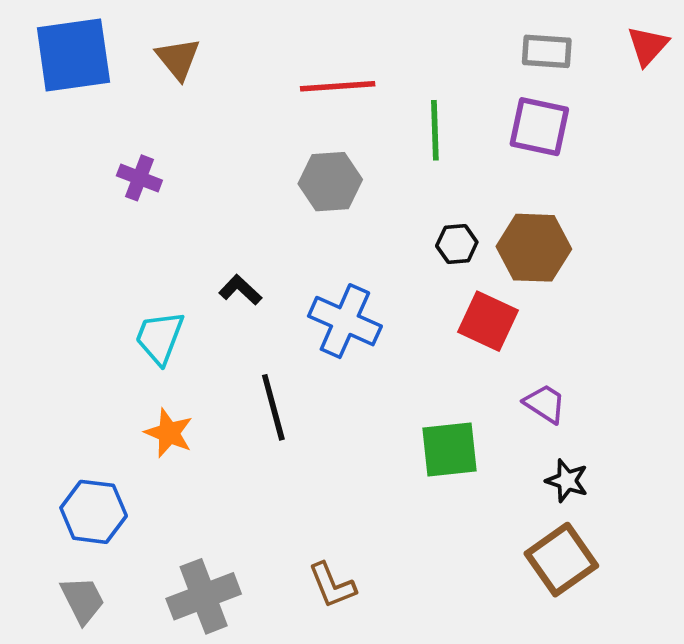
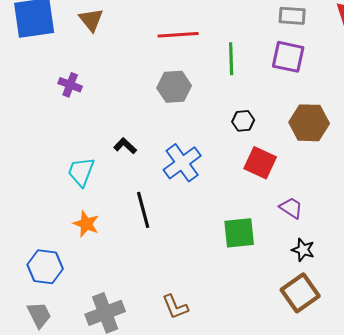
brown hexagon: (534, 248) -> (309, 123), moved
blue cross: (345, 321) -> (182, 163), turned 30

